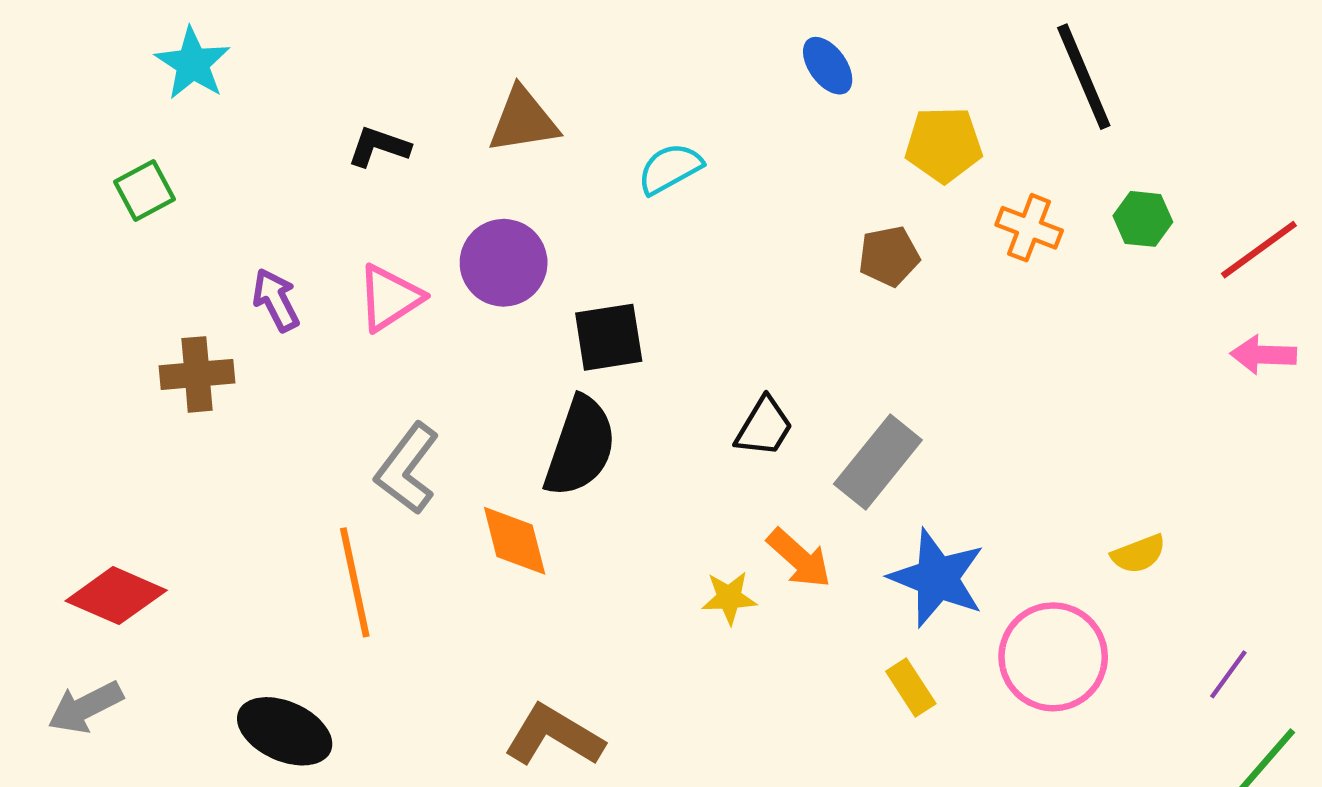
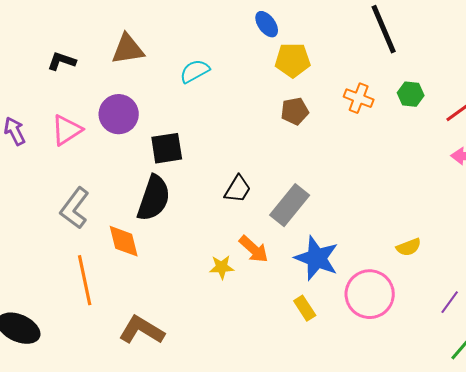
yellow pentagon: (944, 145) -> (293, 60), moved
orange line: (355, 582) -> (85, 280), moved

